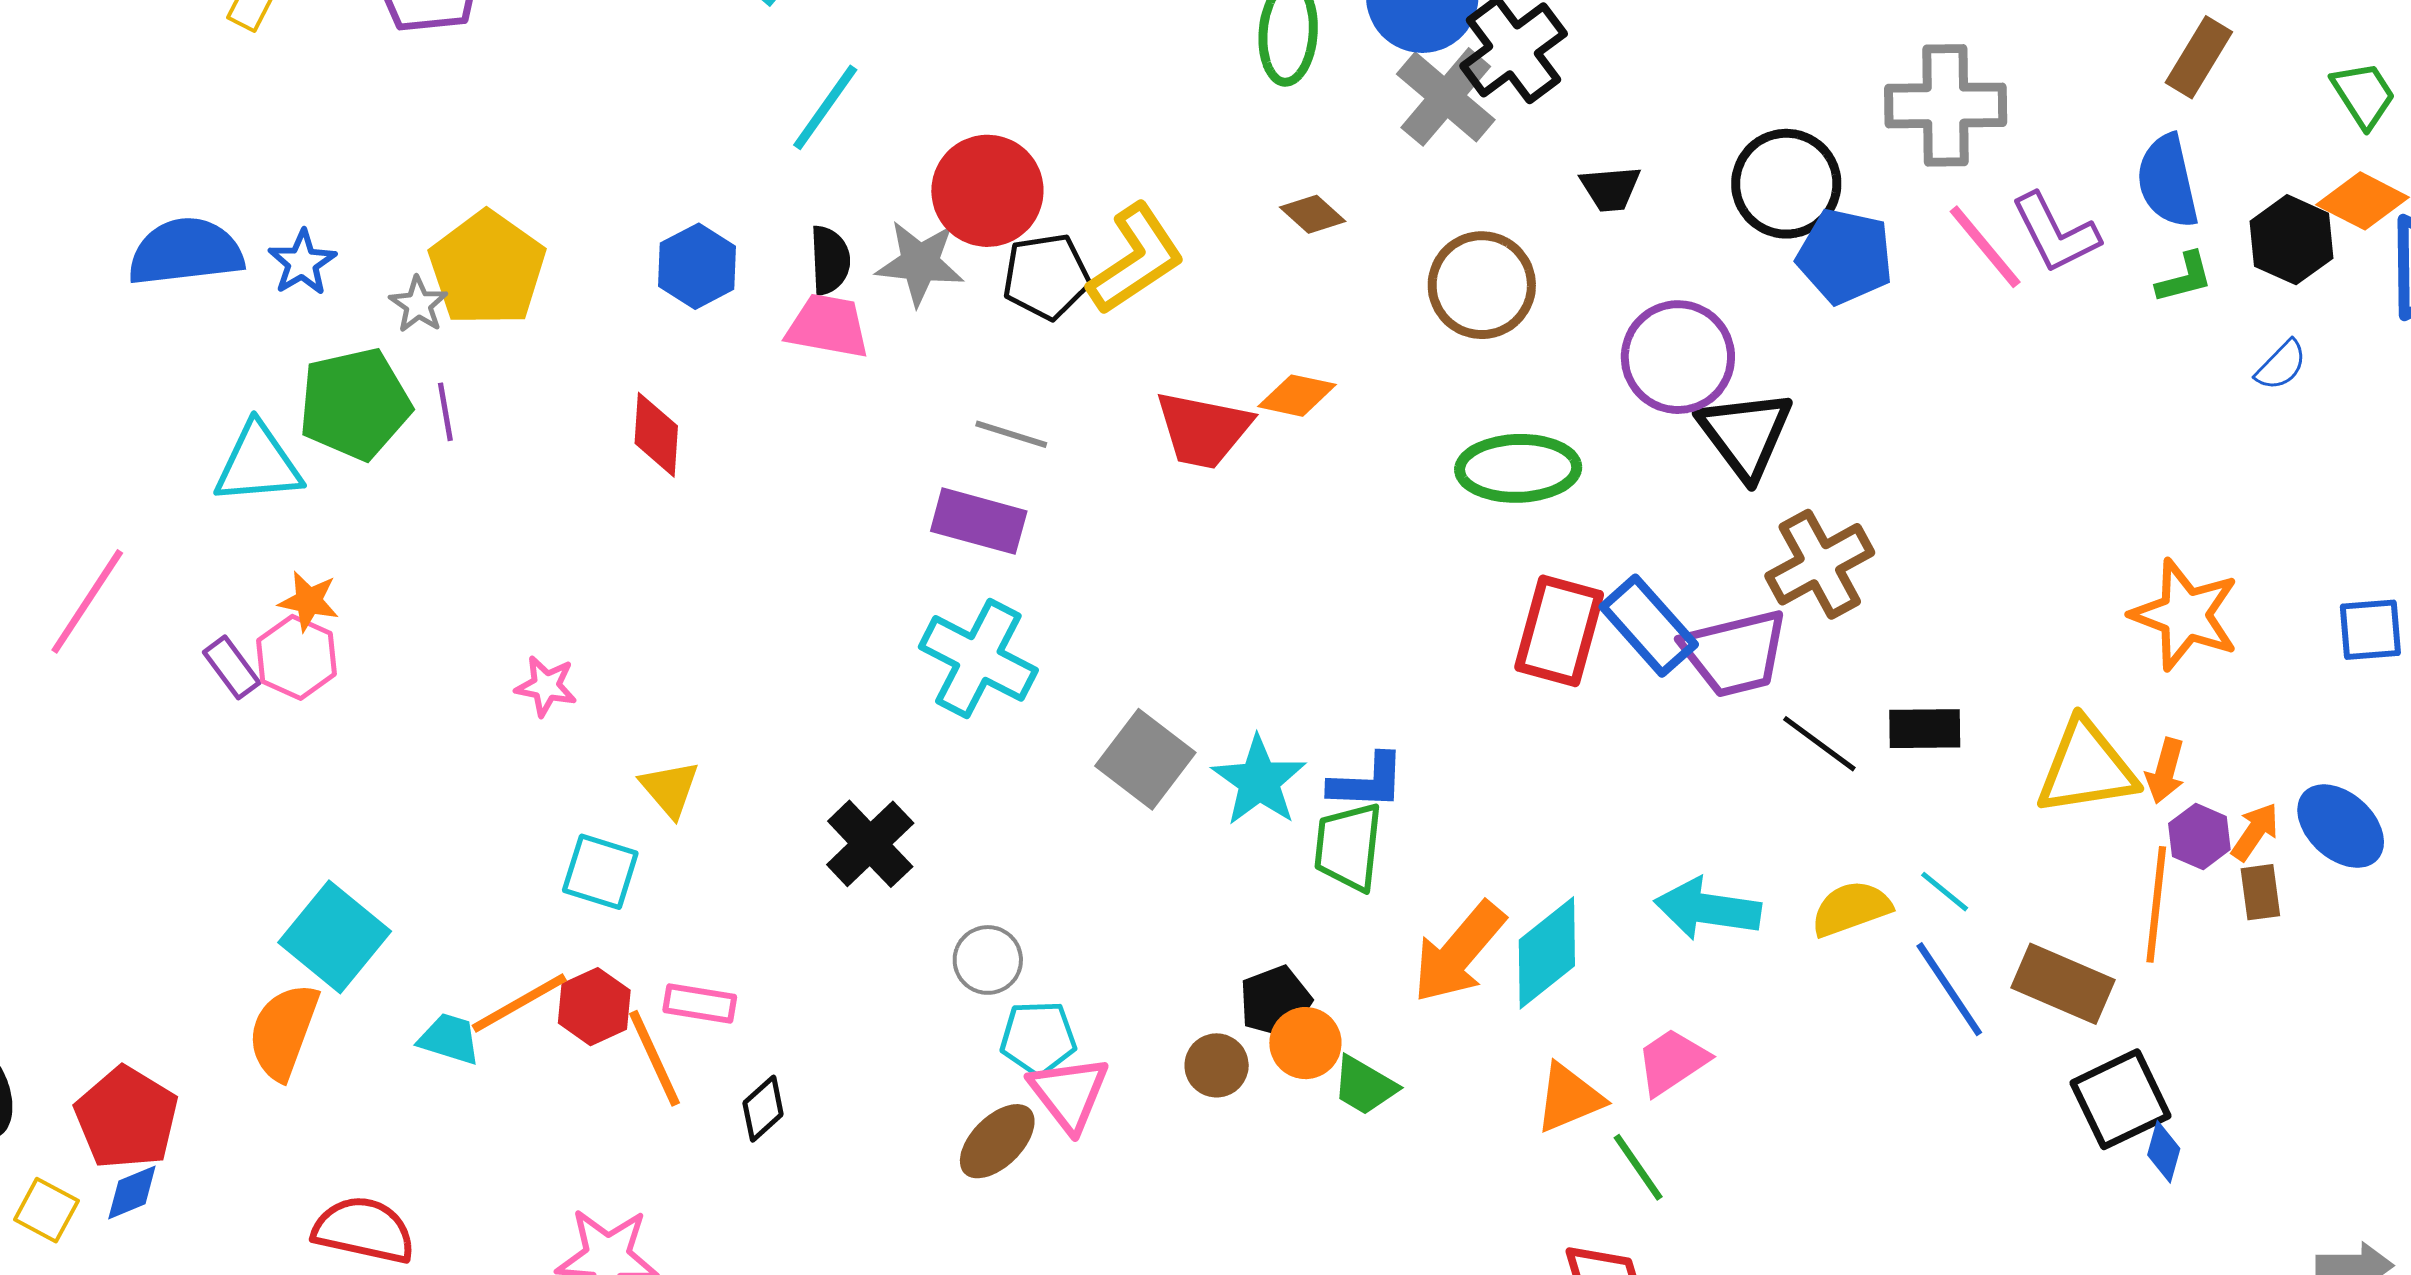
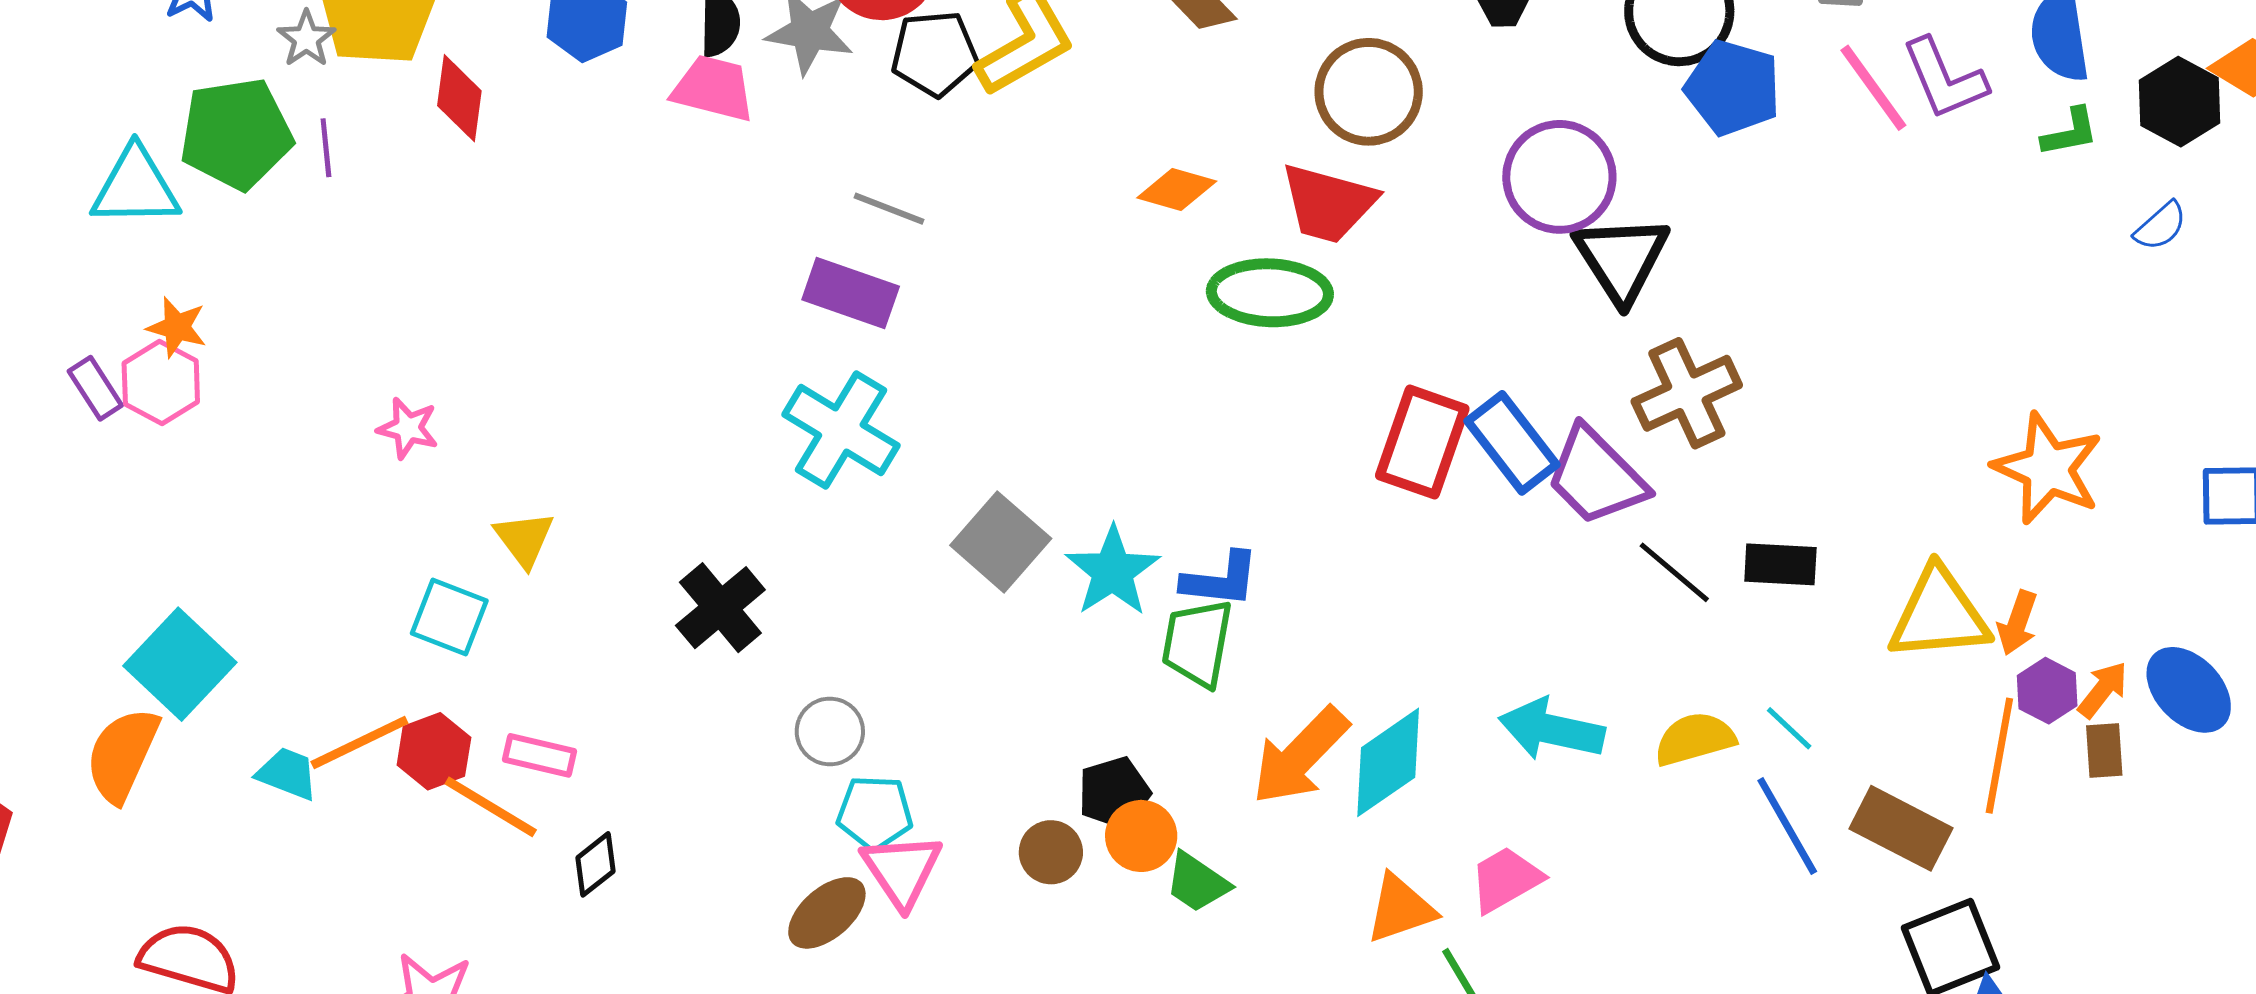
red trapezoid: (1203, 430) -> (1328, 203), moved
red diamond: (656, 435) -> (459, 98), moved
green ellipse: (1518, 468) -> (1270, 293), moved
purple trapezoid: (1735, 653) -> (1596, 476), turned 55
orange line: (654, 1058) -> (491, 807), turned -38

